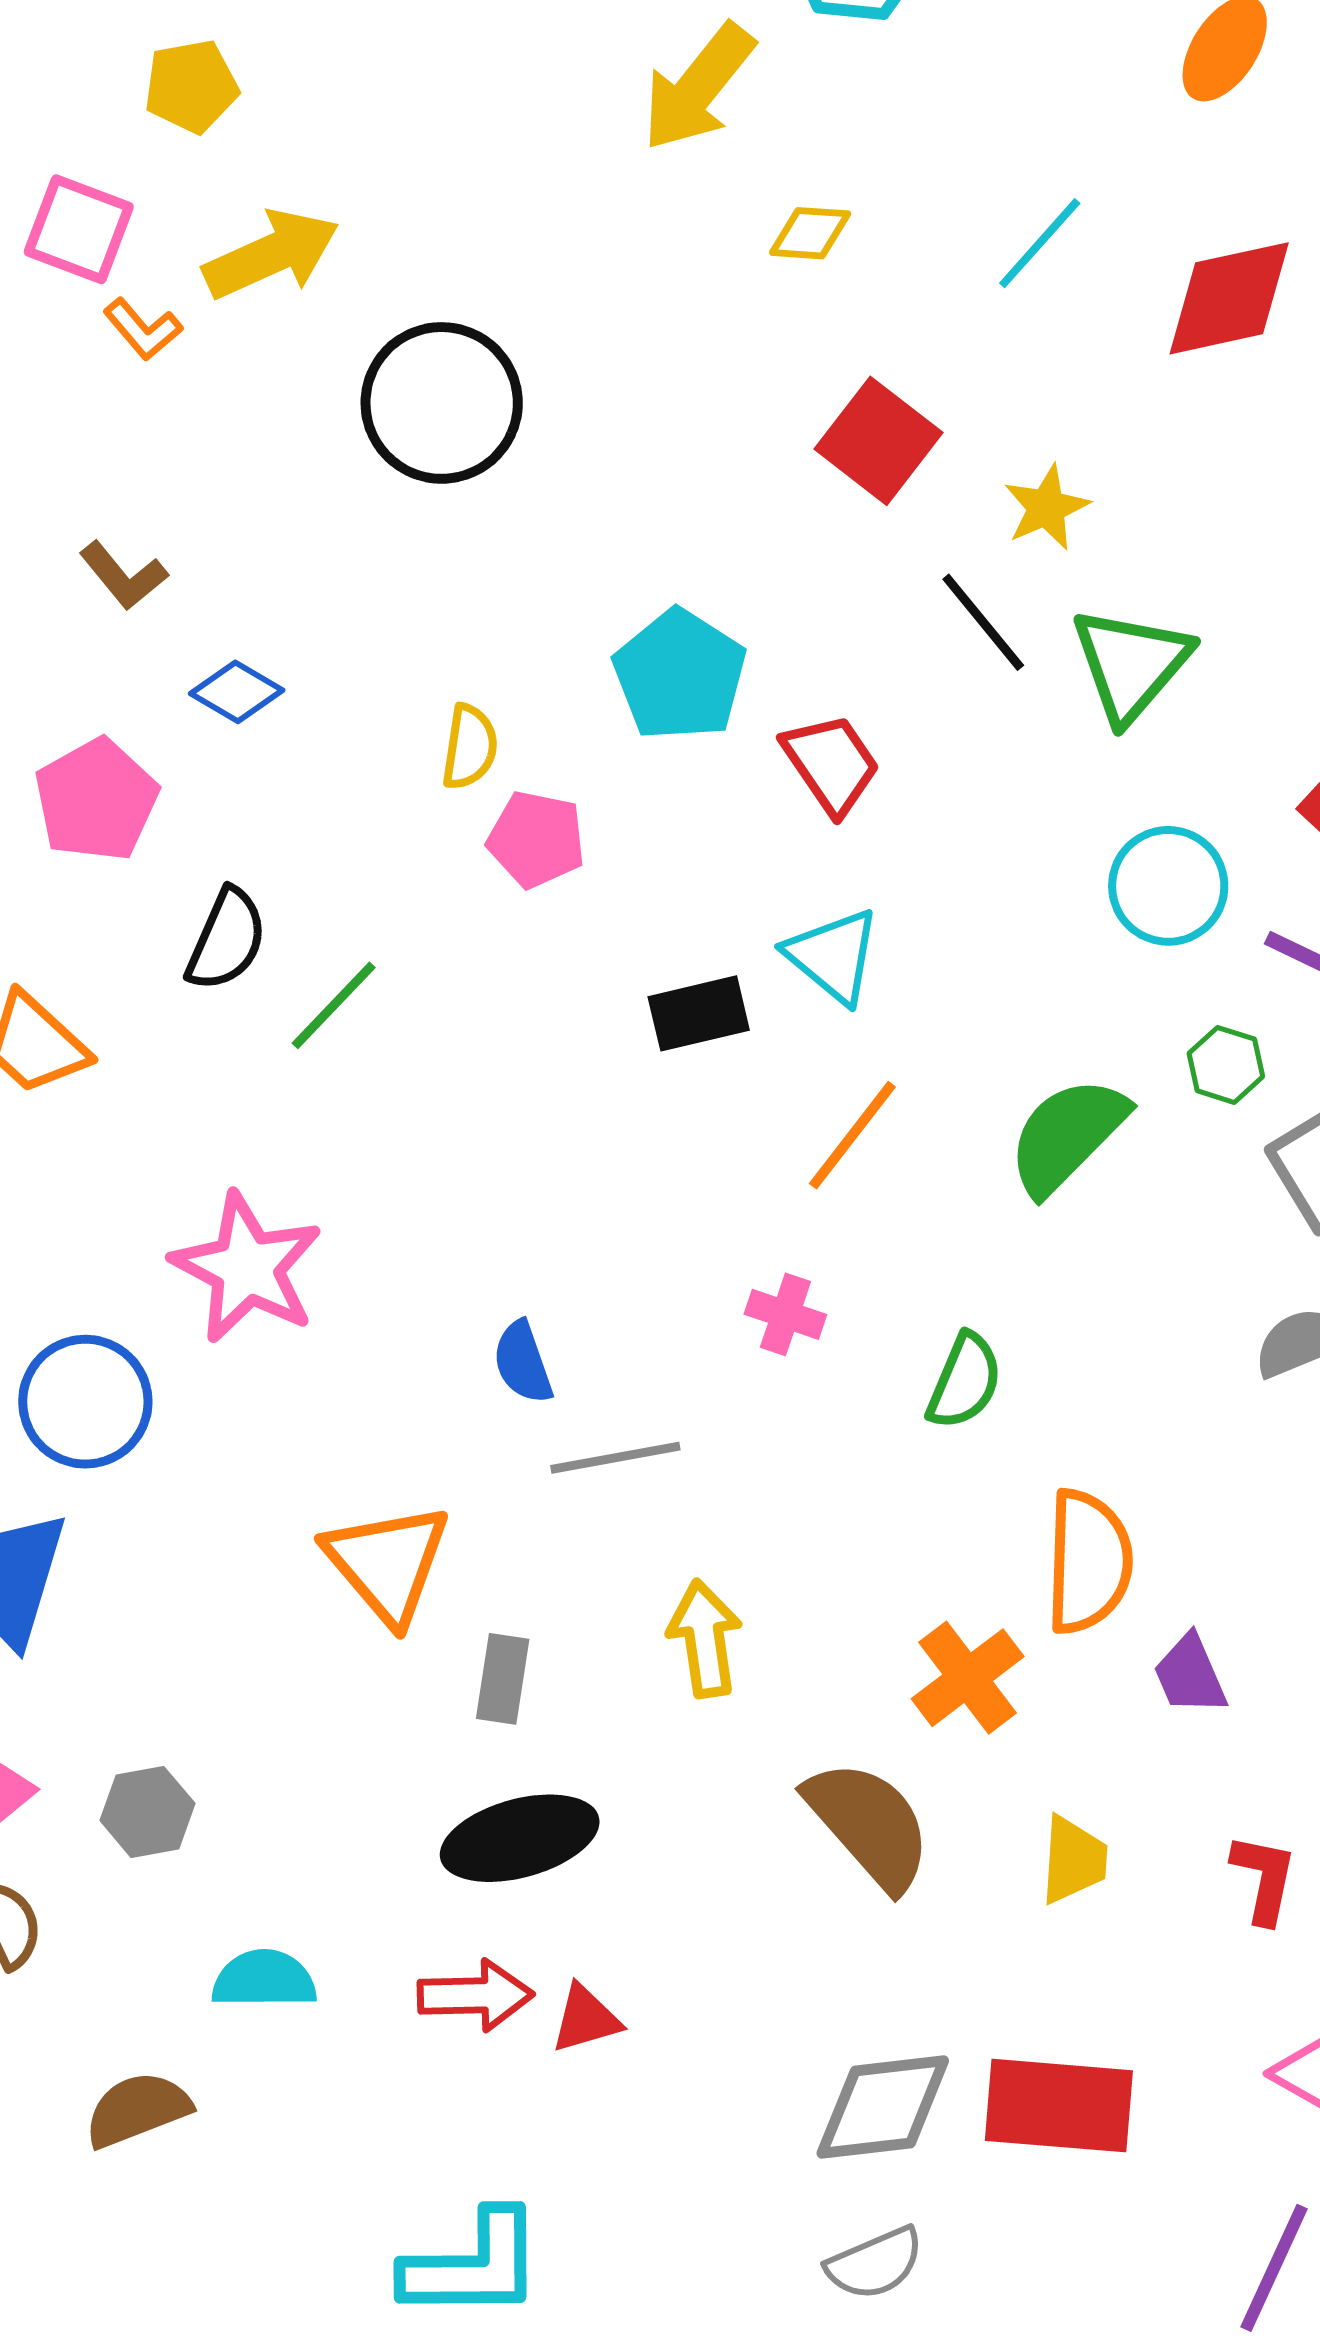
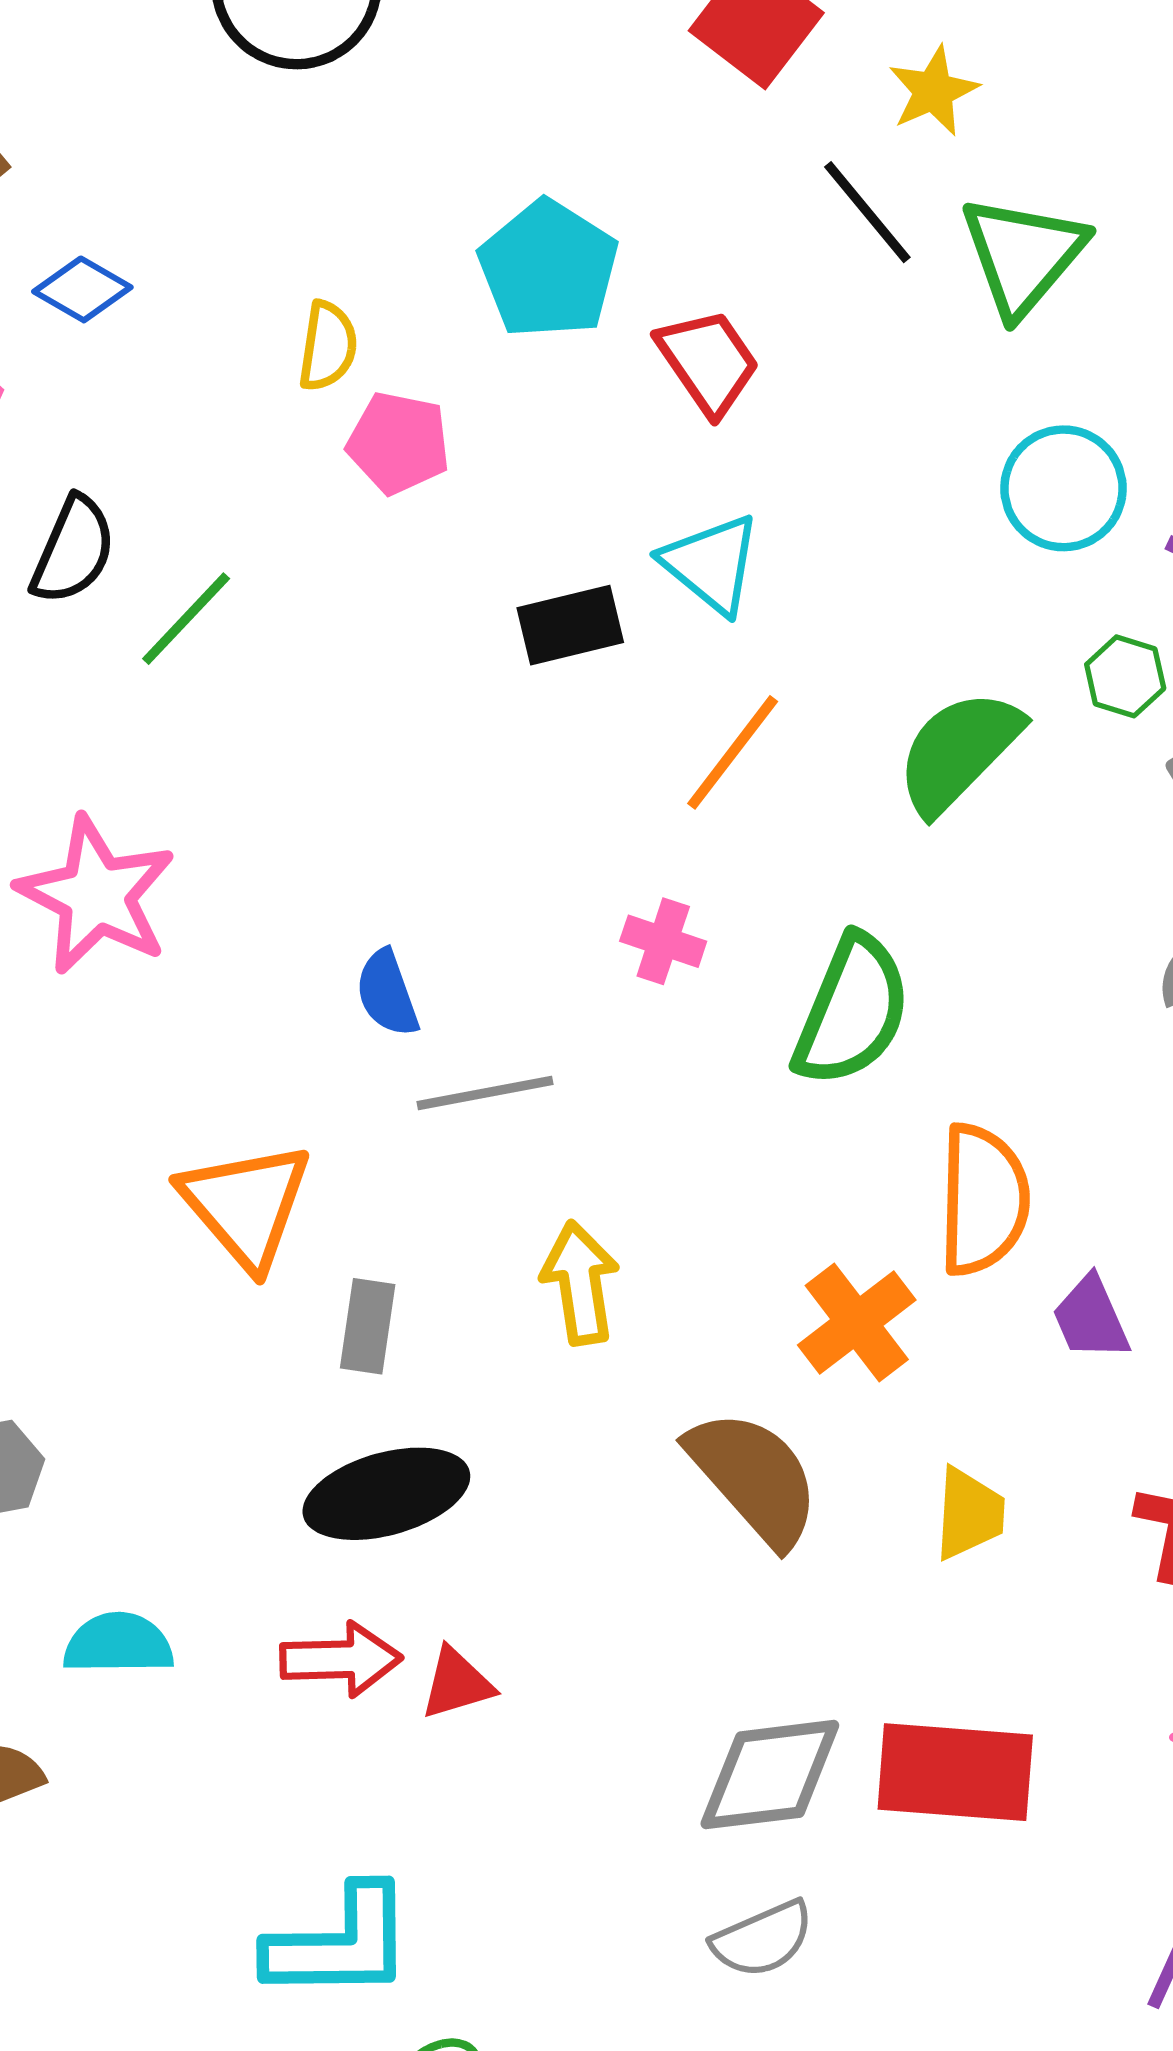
green semicircle: (965, 1381) -> (852, 1011), size x1.5

